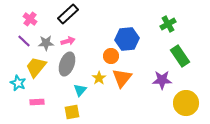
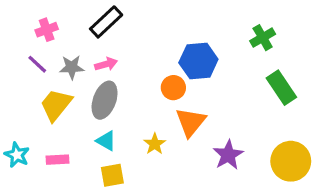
pink cross: (30, 19) -> (47, 30), turned 32
yellow star: (99, 78) -> (155, 144), moved
purple star: (162, 80) -> (228, 155), moved, turned -30
cyan star: (18, 83) -> (17, 155), moved
cyan triangle: (80, 90) -> (106, 141), moved, turned -40

